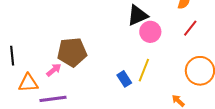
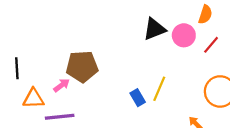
pink circle: (150, 32) -> (184, 35), moved

